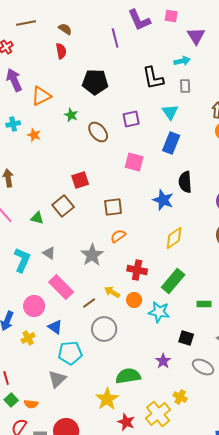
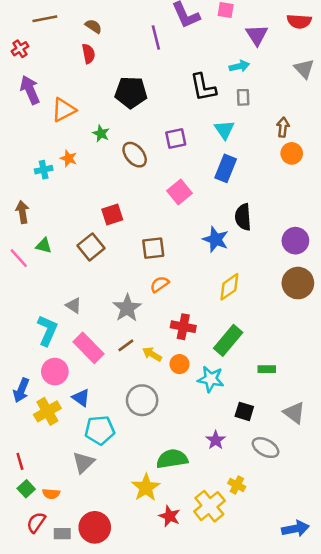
cyan cross: (13, 124) -> (44, 170), moved
orange star: (34, 135) -> (69, 158), moved
pink square: (134, 162) -> (179, 192), turned 36
green triangle: (37, 218) -> (44, 246), moved
cyan L-shape: (22, 260) -> (47, 330), moved
brown line: (89, 303) -> (126, 345), moved
yellow cross: (28, 338) -> (47, 411), size x1.5

